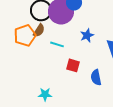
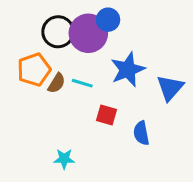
brown semicircle: (39, 30) -> (57, 83), moved
blue star: (87, 35) -> (128, 70), size x1.6

